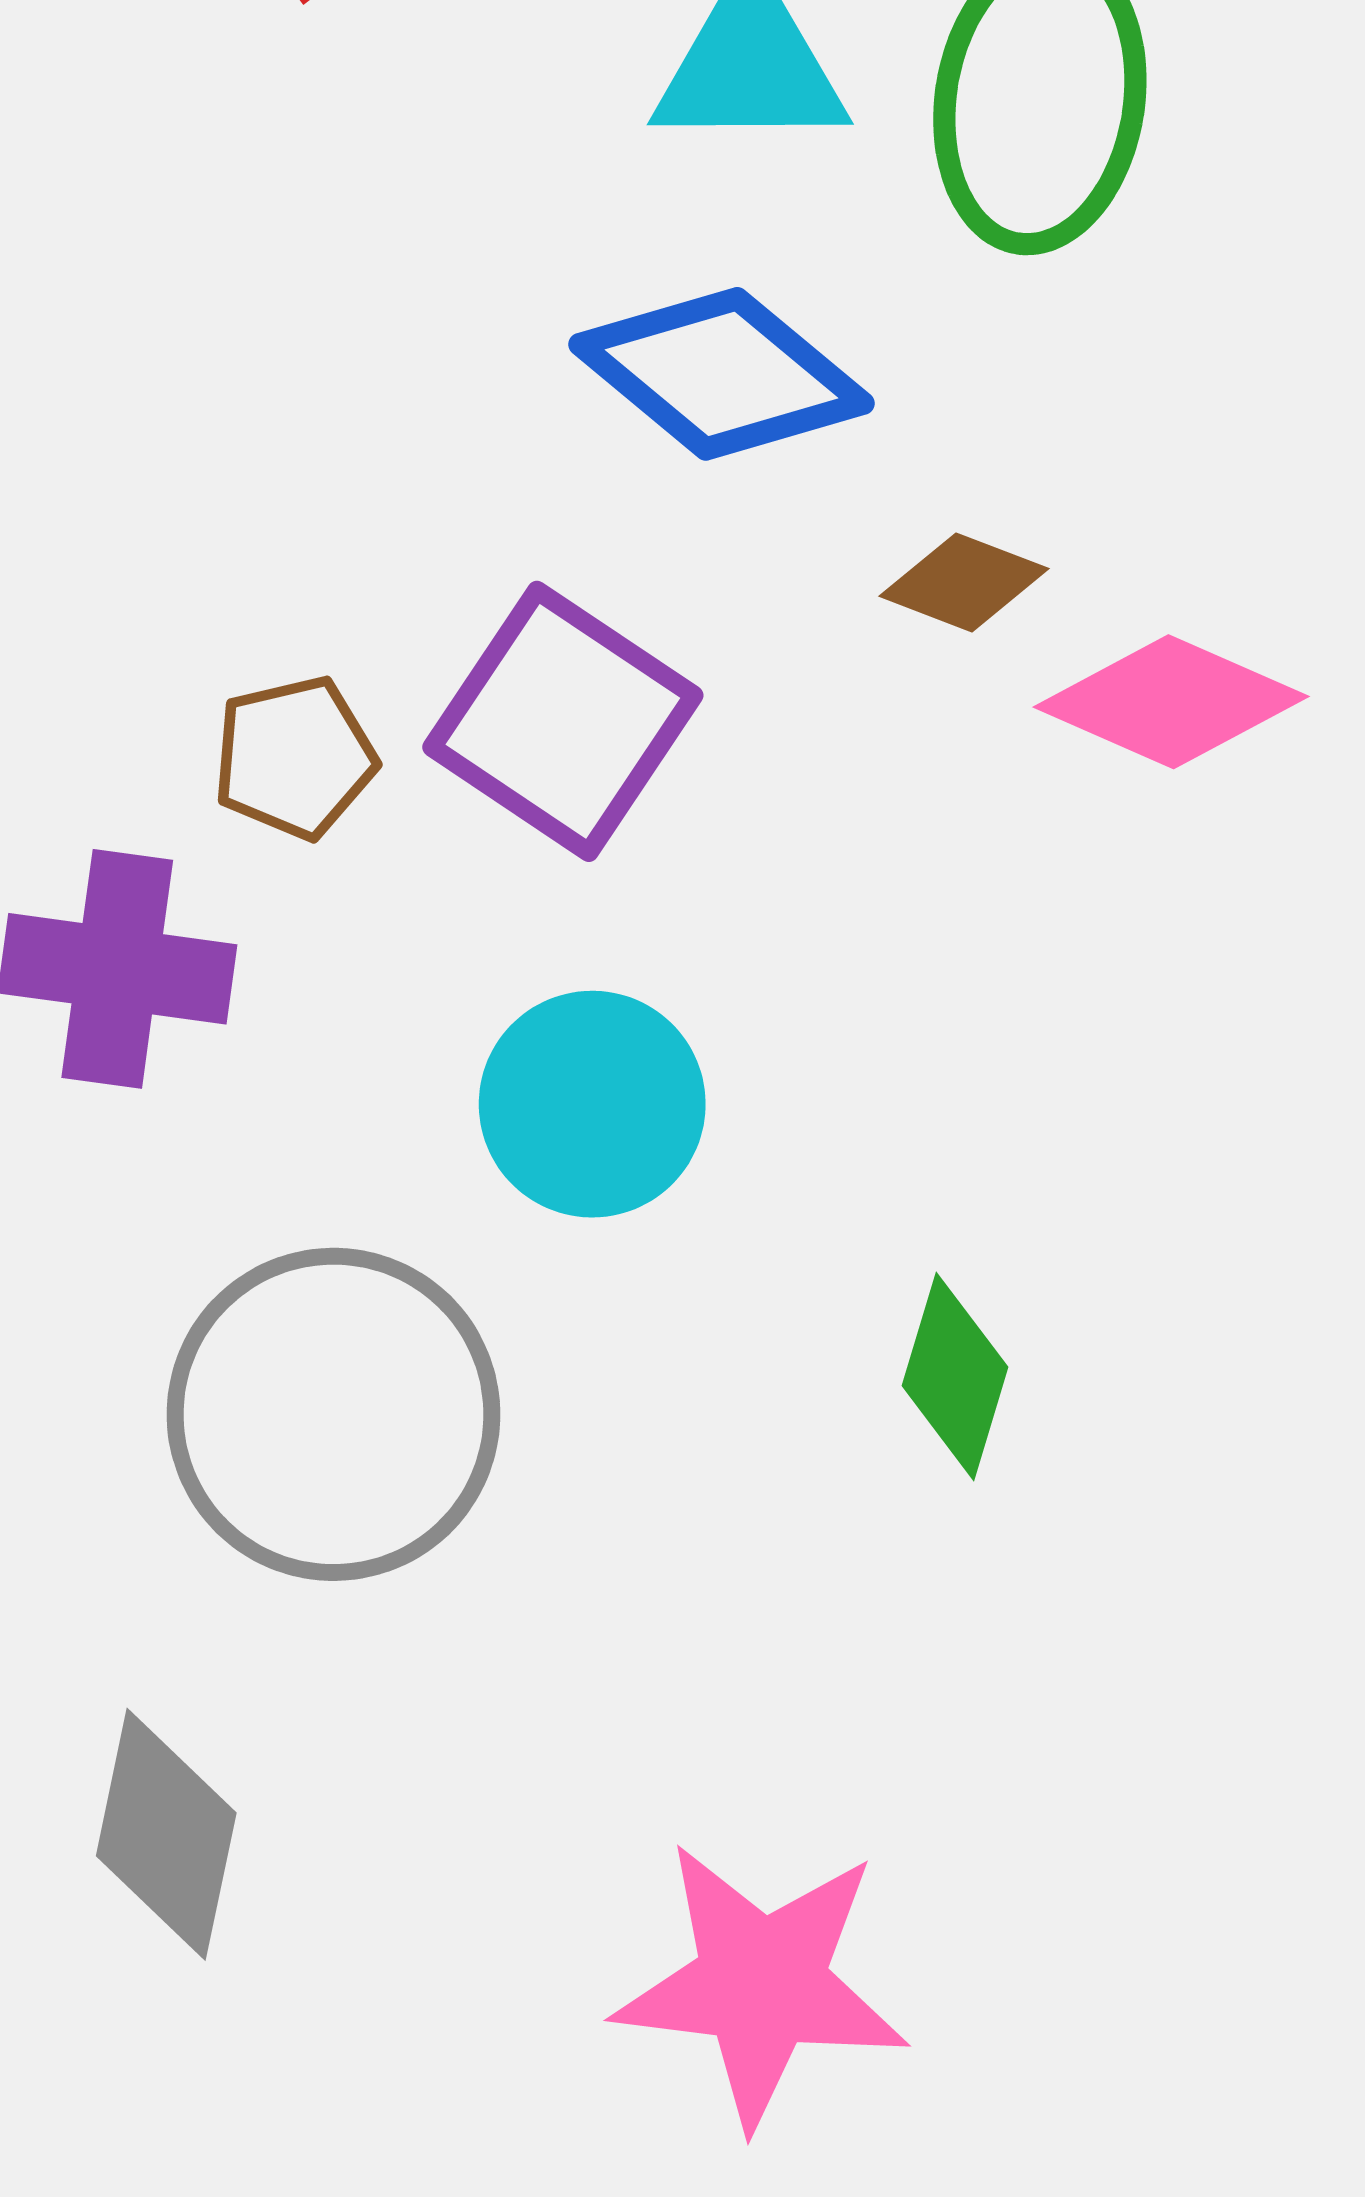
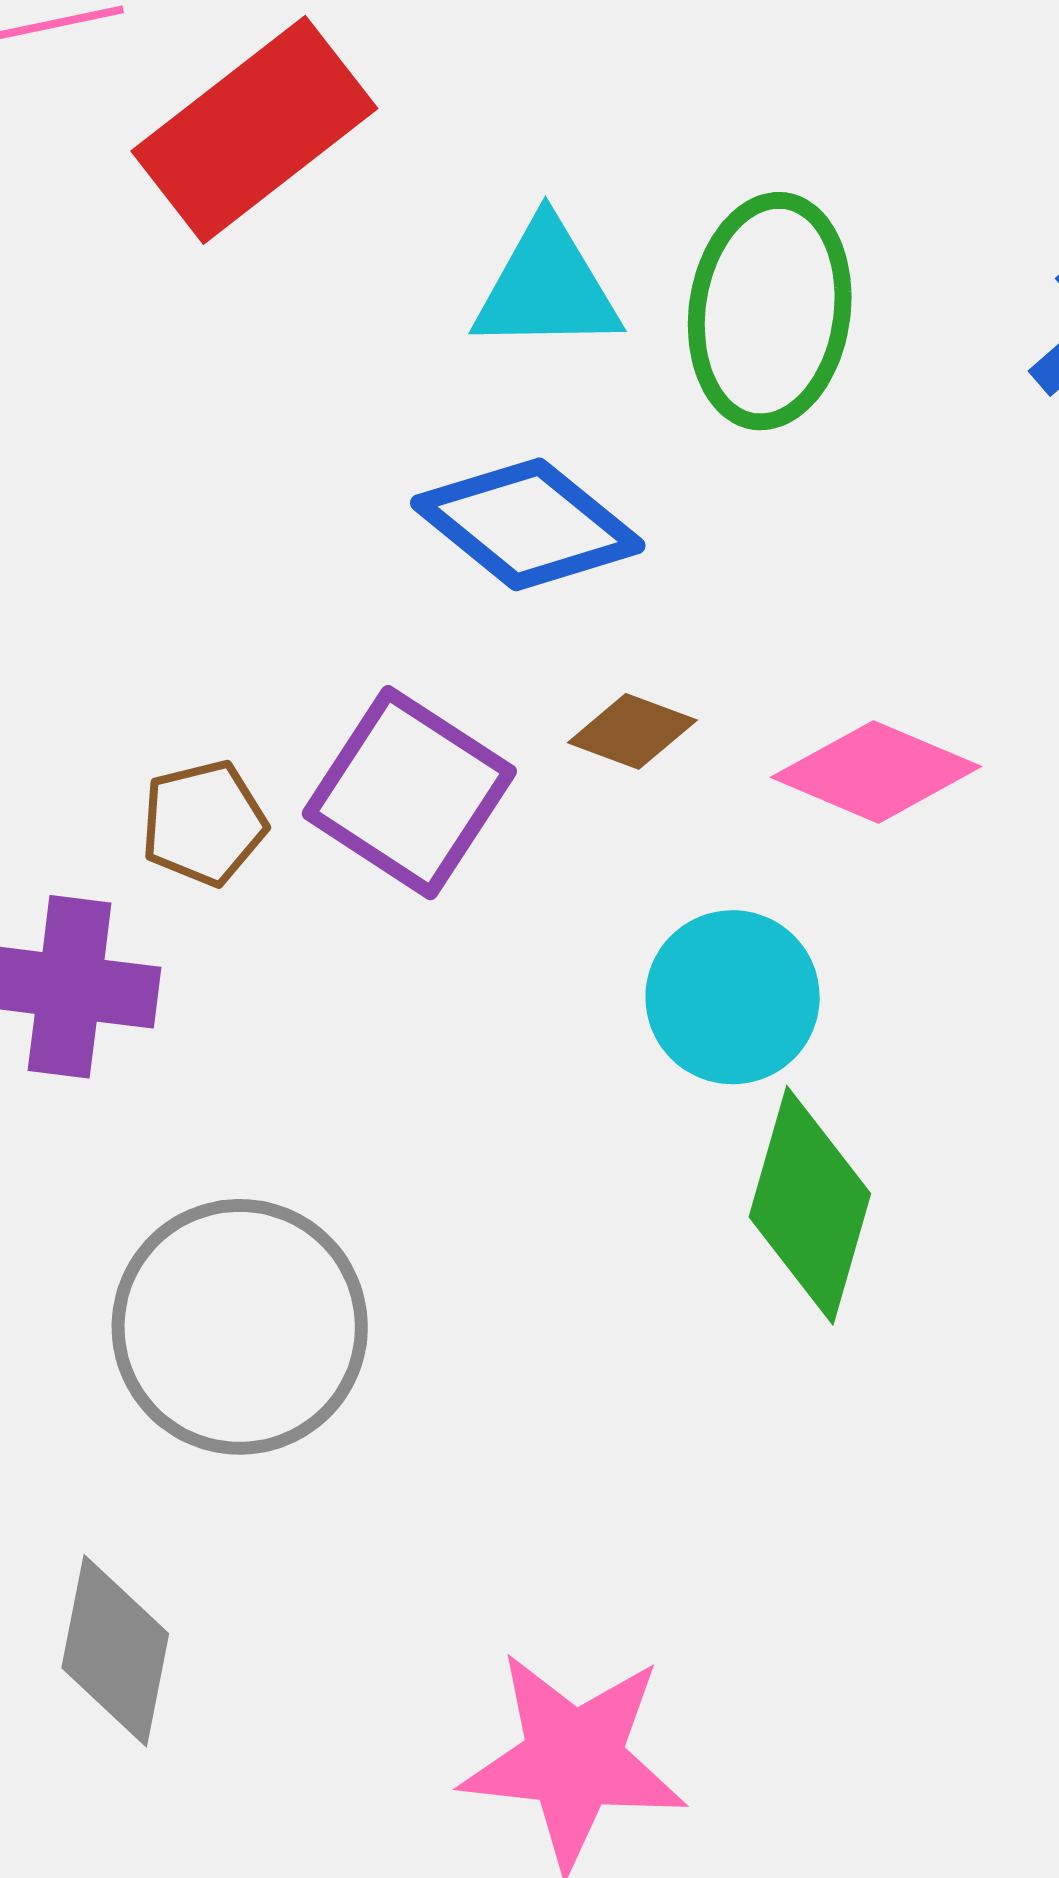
brown diamond: (964, 582) -> (632, 731), moved
cyan circle: (592, 1104) -> (733, 997), moved
green diamond: (955, 1376) -> (810, 1205), moved, size x1.5

